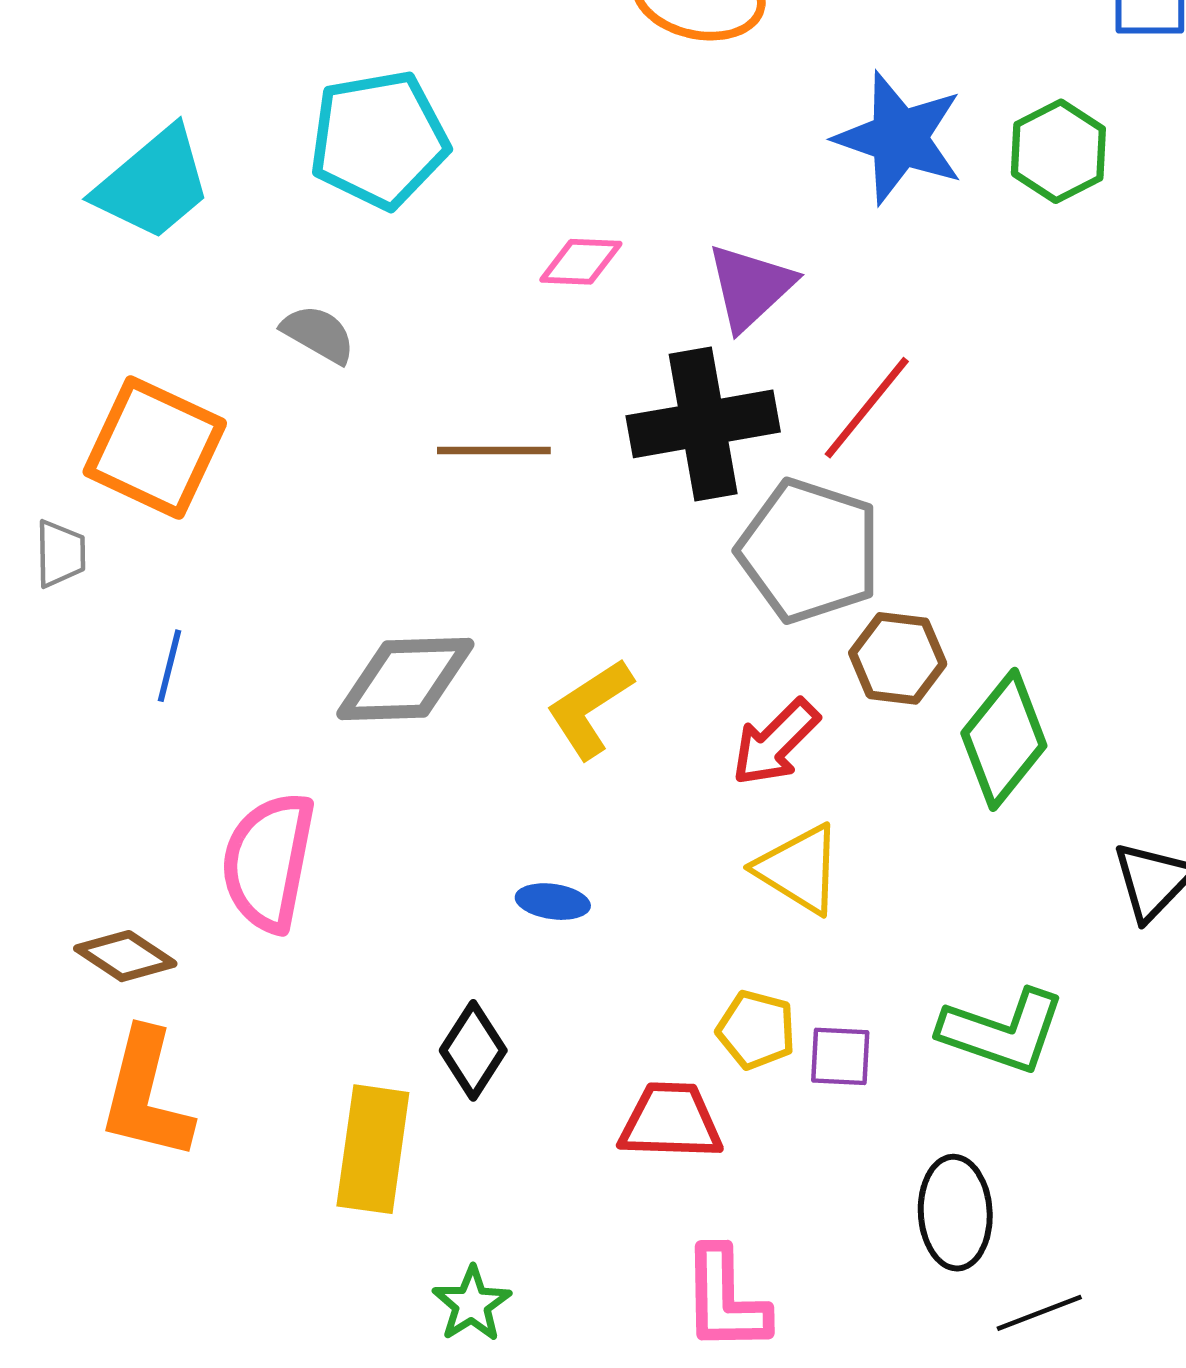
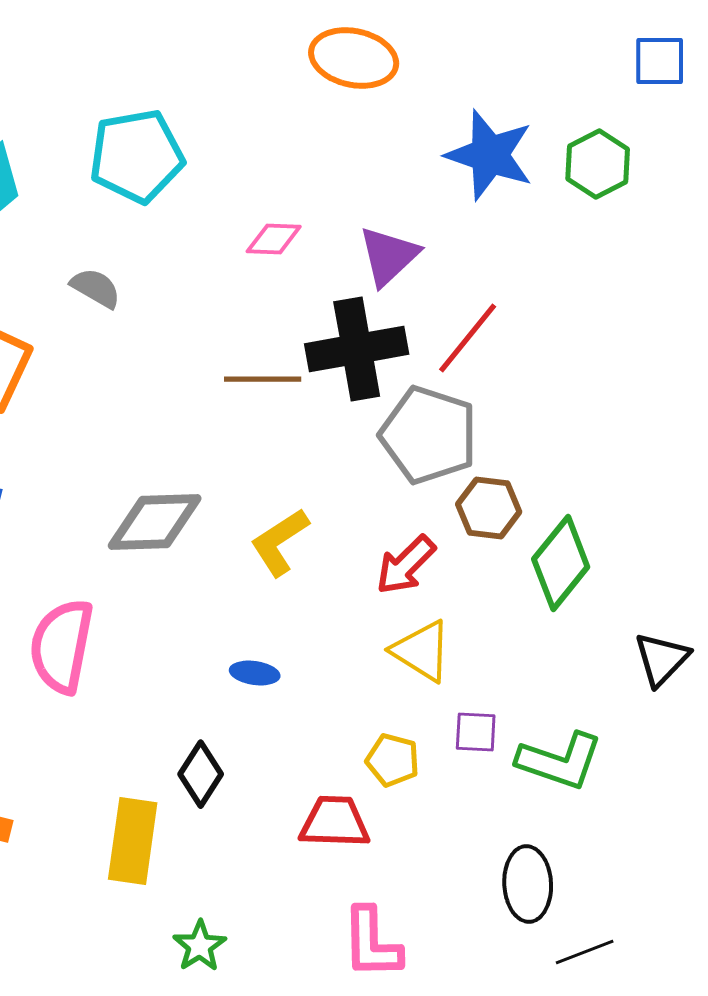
brown line: (494, 450) -> (263, 379), moved
purple square: (840, 1056) -> (476, 732), moved

